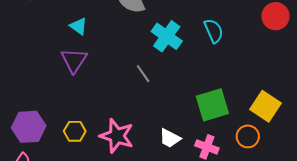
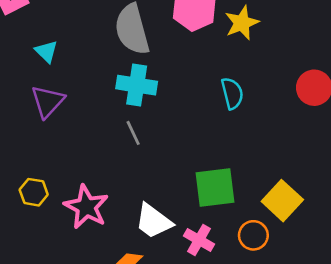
cyan triangle: (79, 26) -> (46, 51), moved
cyan cross: (167, 36) -> (137, 85), moved, turned -36
white trapezoid: (170, 138) -> (153, 221), size x1.4

